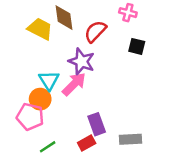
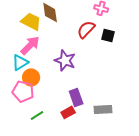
red semicircle: (95, 31) -> (86, 29), moved
purple star: (82, 61) -> (65, 60), moved
cyan triangle: (49, 80) -> (20, 62), moved, turned 30
pink arrow: (74, 84) -> (30, 45), moved

